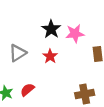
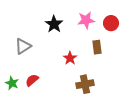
pink star: (75, 33) -> (86, 20), moved
red star: (50, 56) -> (70, 58), moved

